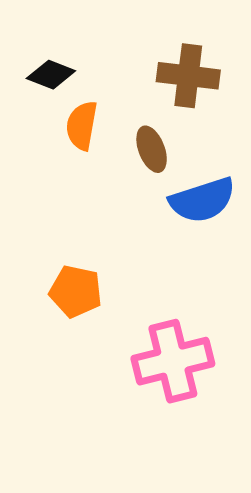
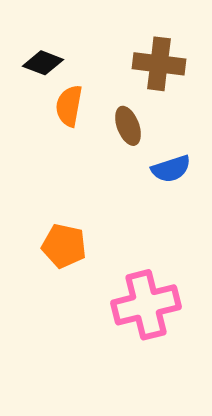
blue semicircle: (202, 200) -> (171, 169), size x0.7

